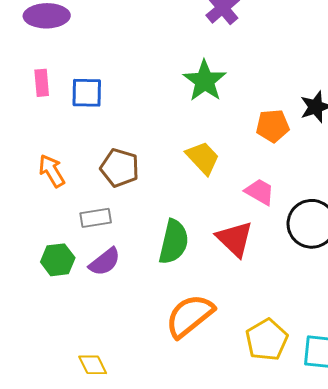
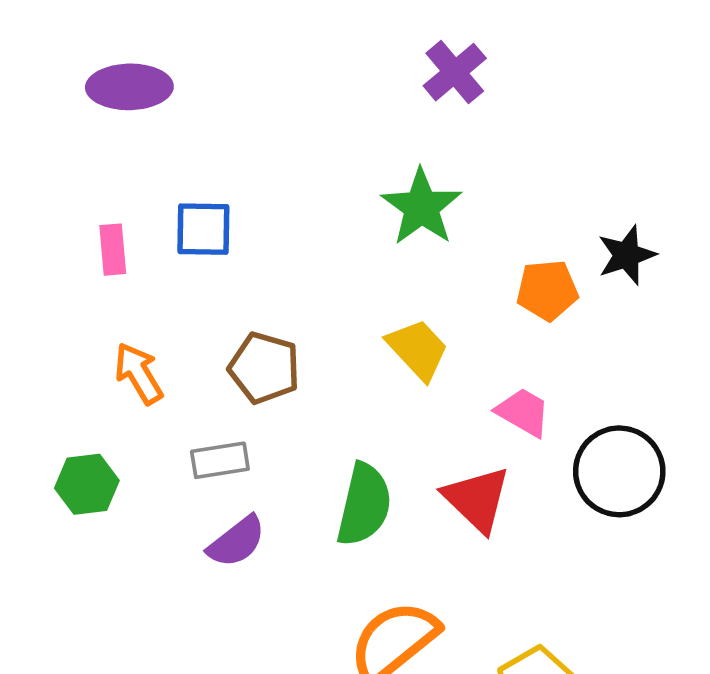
pink rectangle: (42, 83) -> (113, 250), moved
green hexagon: (58, 260) -> (87, 484), moved

